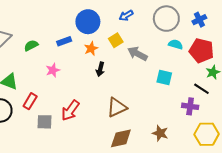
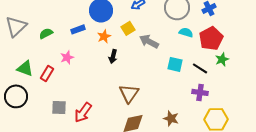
red pentagon: (201, 51) -> (211, 38), turned 30
black line: (201, 89) -> (200, 68), moved
red rectangle: (30, 101) -> (47, 73), moved
brown triangle: (117, 107) -> (129, 93), turned -30
red arrow: (70, 110) -> (83, 112), moved

